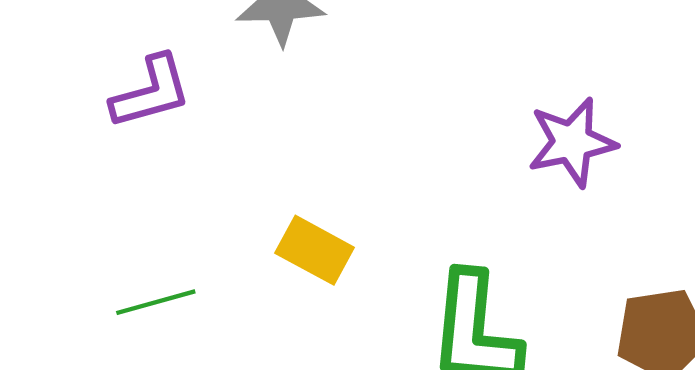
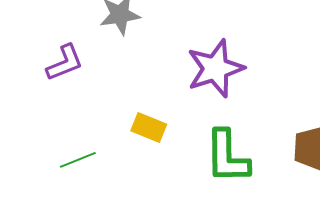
purple star: (572, 142) -> (215, 68), moved, size x1.4

